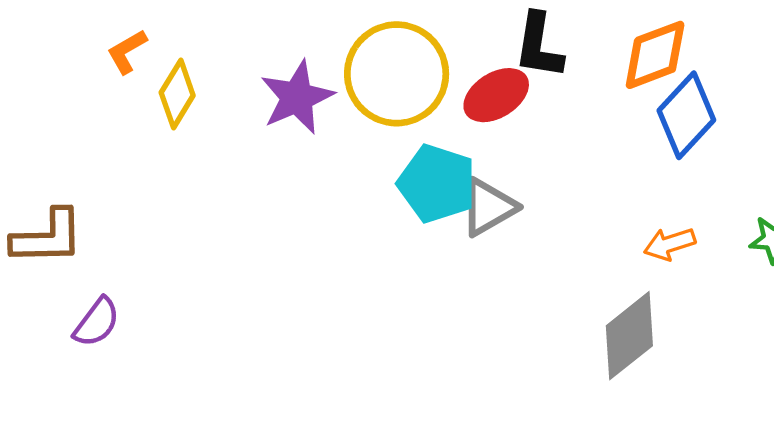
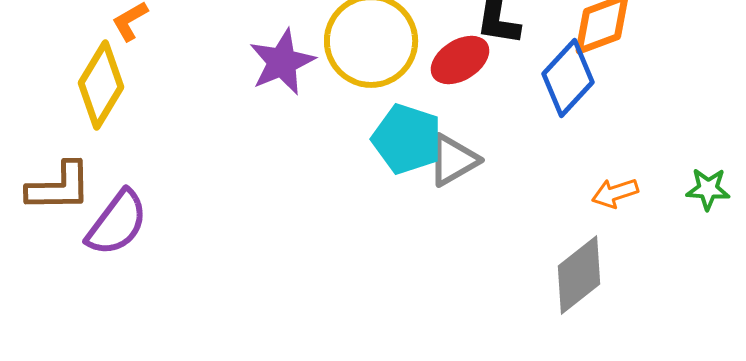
yellow diamond: (177, 94) -> (101, 85), moved, size x1.4
blue diamond: (686, 115) -> (568, 78), moved
purple semicircle: (97, 322) -> (117, 223), moved, size x1.5

